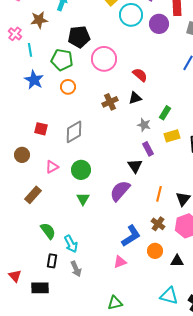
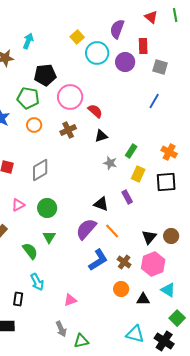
red semicircle: (140, 75) -> (95, 111), moved
brown cross: (110, 102) -> (68, 130), moved
yellow rectangle: (172, 136) -> (138, 174), turned -49
purple rectangle: (148, 149) -> (127, 197), moved
black triangle: (135, 166) -> (101, 204), turned -35
orange line: (159, 194) -> (112, 231), moved, turned -56
green semicircle: (48, 231) -> (30, 251), moved
blue L-shape: (131, 236) -> (98, 260), moved
pink triangle: (120, 262) -> (70, 300), moved
gray arrow: (76, 269) -> (61, 329), moved

